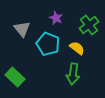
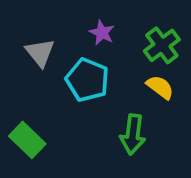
yellow semicircle: (77, 48) -> (160, 87), moved

